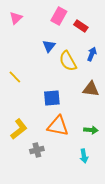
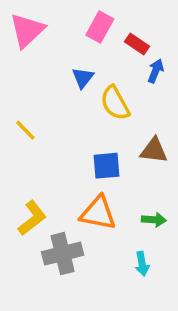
pink triangle: (16, 18) -> (27, 30), size x1.6
blue arrow: (92, 54) -> (156, 71), moved
blue square: (52, 98) -> (107, 166), moved
gray cross: (37, 150) -> (63, 254), size x1.6

